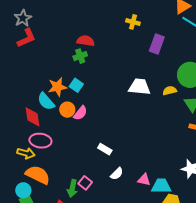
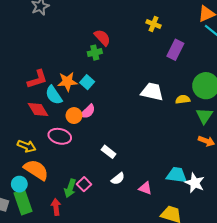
red L-shape: (27, 38) -> (37, 79), moved
red semicircle: (86, 41) -> (102, 38), turned 30
orange circle: (67, 110) -> (74, 116), moved
red diamond: (33, 117) -> (38, 109), turned -30
pink ellipse: (40, 141) -> (60, 136), moved
cyan trapezoid: (161, 186) -> (177, 175), moved

